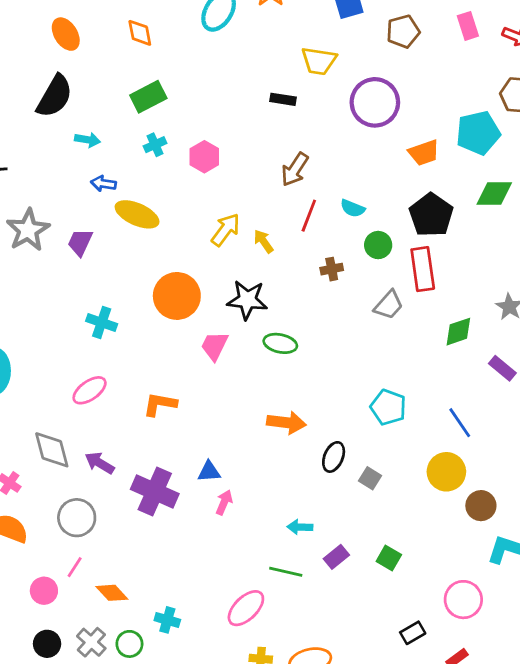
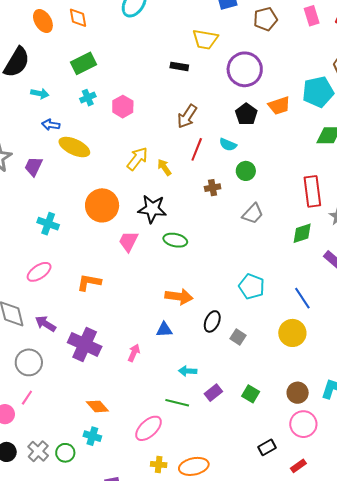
orange ellipse: (66, 34) -> (43, 21), moved
black pentagon: (431, 215) -> (246, 114), moved, size x0.7
red rectangle: (423, 269) -> (312, 191), moved
blue triangle: (209, 472) -> (164, 330), moved
brown circle: (481, 506) -> (298, 393), moved
orange diamond: (112, 593) -> (97, 406), moved

